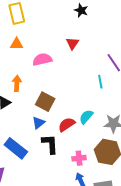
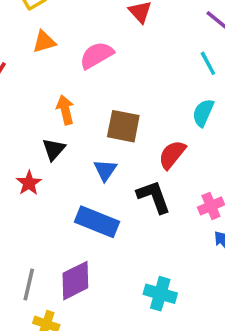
cyan semicircle: (86, 117) -> (203, 113), moved
blue triangle: (38, 123) -> (105, 170), moved

